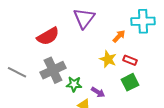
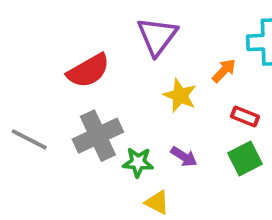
yellow star: (108, 59) -> (180, 95), moved
purple arrow: (98, 92) -> (184, 157), moved

